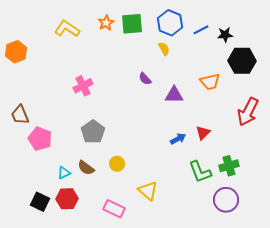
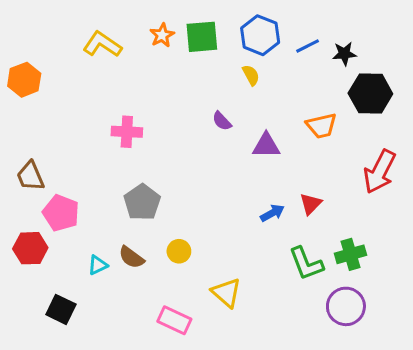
pink cross: (83, 86) -> (127, 132), turned 30
red hexagon: (67, 199) -> (30, 248), moved

